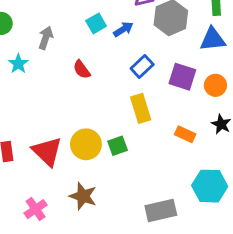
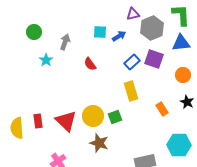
cyan square: (96, 23) -> (100, 32), turned 32
purple square: (182, 77) -> (154, 59), moved
orange rectangle: (185, 134) -> (162, 109), turned 32
brown star: (83, 196) -> (99, 143), moved

